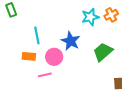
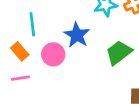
orange rectangle: (29, 56) -> (20, 51), turned 40
pink line: (45, 75) -> (20, 78), moved

